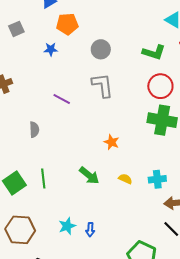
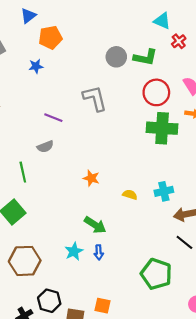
gray circle: (101, 49) -> (116, 57), moved
gray semicircle: (34, 130) -> (45, 147), moved, turned 77
orange star: (112, 142) -> (91, 178), moved
green arrow: (89, 176) -> (95, 225), moved
green line: (43, 178) -> (23, 172), moved

